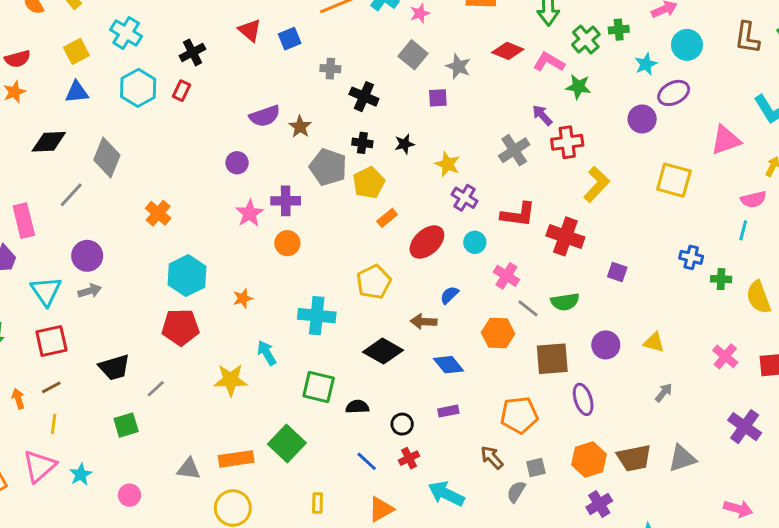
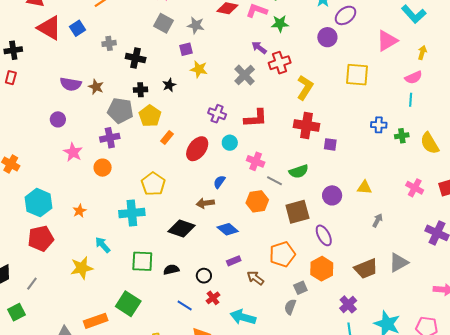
red triangle: (250, 30) -> (49, 28), size x1.5
black cross: (192, 52) -> (13, 50), turned 30
purple semicircle: (265, 116) -> (71, 84), turned 40
yellow star: (447, 164) -> (199, 69), moved
purple cross: (286, 201) -> (110, 138), moved
red cross: (565, 236) -> (307, 126), moved
yellow pentagon: (374, 282) -> (153, 184), moved
brown arrow: (492, 457) -> (255, 278), moved
orange hexagon: (589, 459) -> (322, 269), moved

